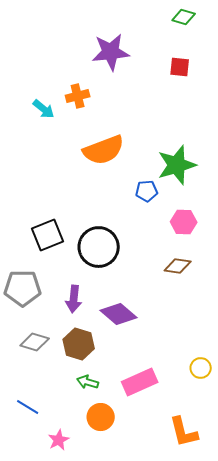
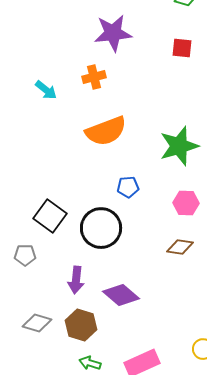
orange cross: (78, 96) -> (94, 77), moved
blue pentagon: (147, 191) -> (128, 187), moved
black square: (48, 235) -> (50, 216), turned -32
gray pentagon: (23, 288) -> (25, 255), moved, size x0.6

